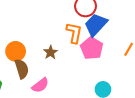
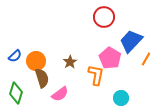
blue trapezoid: (96, 25) -> (131, 41), moved
orange L-shape: (74, 33) -> (96, 75), moved

